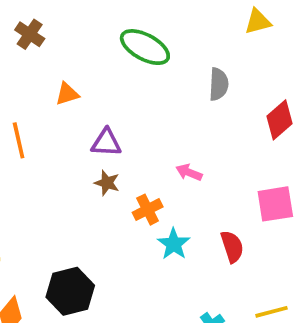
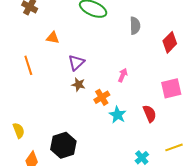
orange triangle: (67, 94) -> (53, 38), turned 32
purple triangle: (106, 143) -> (76, 63), turned -42
pink arrow: (189, 172) -> (123, 75), turned 96

